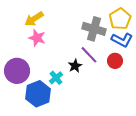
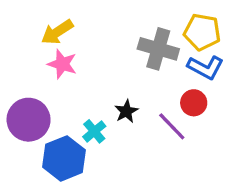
yellow pentagon: (120, 19) -> (202, 32), turned -30
purple line: (89, 55) -> (172, 126), moved

